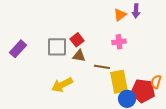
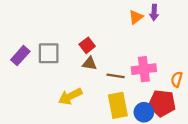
pink cross: (119, 42) -> (144, 69), moved, size x1.5
gray square: (57, 47) -> (49, 53), moved
yellow rectangle: (119, 82) -> (118, 105), moved
orange semicircle: (156, 82) -> (177, 79), moved

